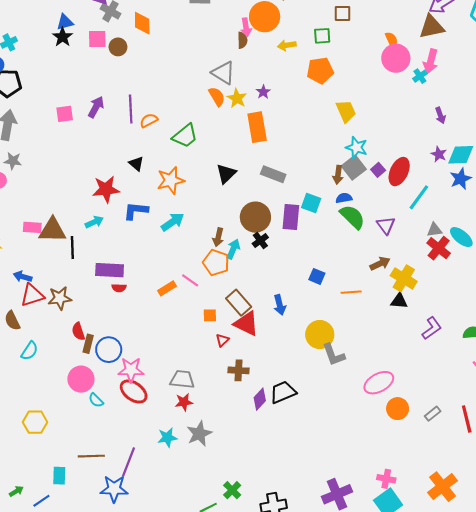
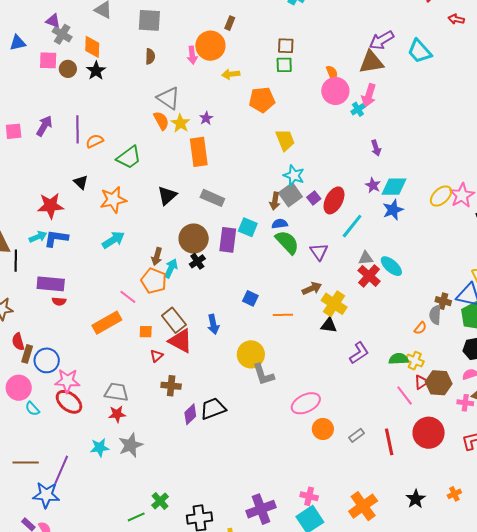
green square: (322, 36) -> (284, 65), moved
black star: (63, 37) -> (96, 71), moved
brown semicircle: (242, 40) -> (150, 56), moved
blue L-shape: (136, 211) -> (56, 238), moved
orange rectangle: (167, 288) -> (107, 323), moved, size x1.6

